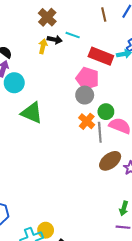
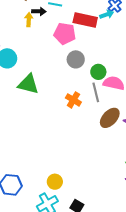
pink pentagon: (87, 79) -> (65, 34), moved
orange cross: (87, 121) -> (73, 100), moved
yellow circle: (46, 230) -> (55, 182), moved

